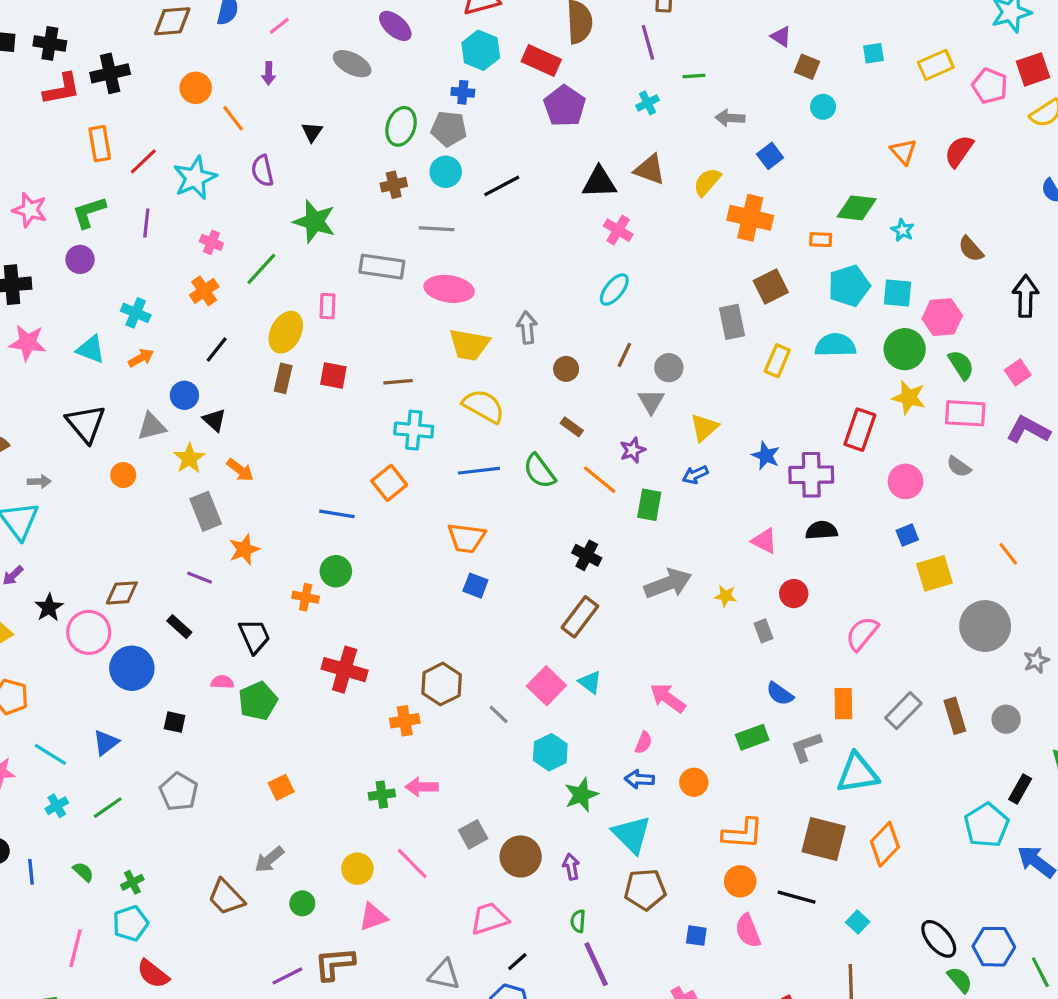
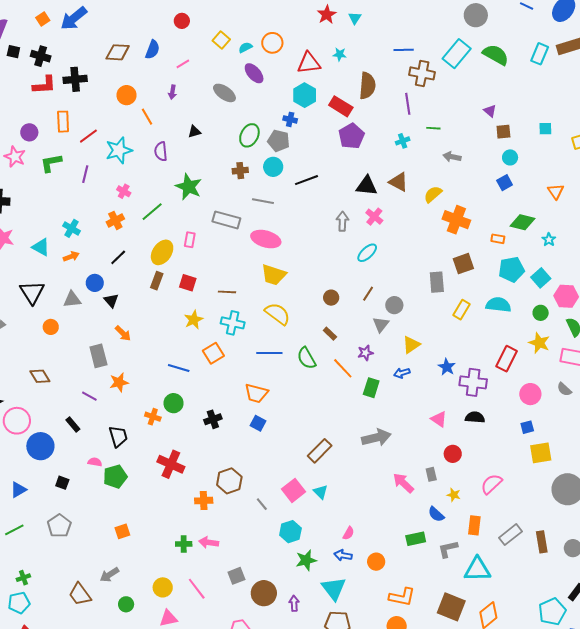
brown square: (807, 67) -> (503, 132), turned -35
black triangle: (312, 132) -> (194, 132), turned 32
blue square: (770, 156) -> (505, 183), moved
purple circle: (80, 259) -> (29, 132), moved
cyan square: (898, 293) -> (541, 278), turned 36
gray arrow: (527, 328) -> (342, 221), moved
green circle: (905, 349) -> (541, 313), size x0.6
yellow star: (189, 458) -> (194, 320), moved
black cross: (587, 555) -> (213, 419), moved, turned 36
brown diamond: (122, 593) -> (40, 376), moved, turned 55
yellow star: (725, 596) -> (454, 495), moved
pink arrow: (668, 698) -> (403, 483), moved

